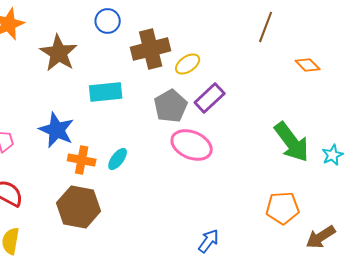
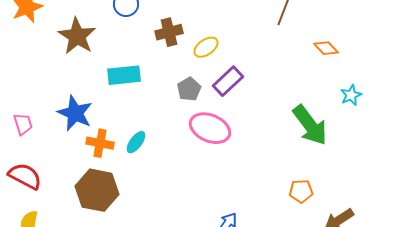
brown cross: (151, 49) -> (169, 32), size x0.7
gray pentagon: (171, 106) -> (189, 89), size x0.7
cyan star: (333, 155) -> (351, 95), moved
orange pentagon: (283, 208) -> (301, 191), size x0.7

